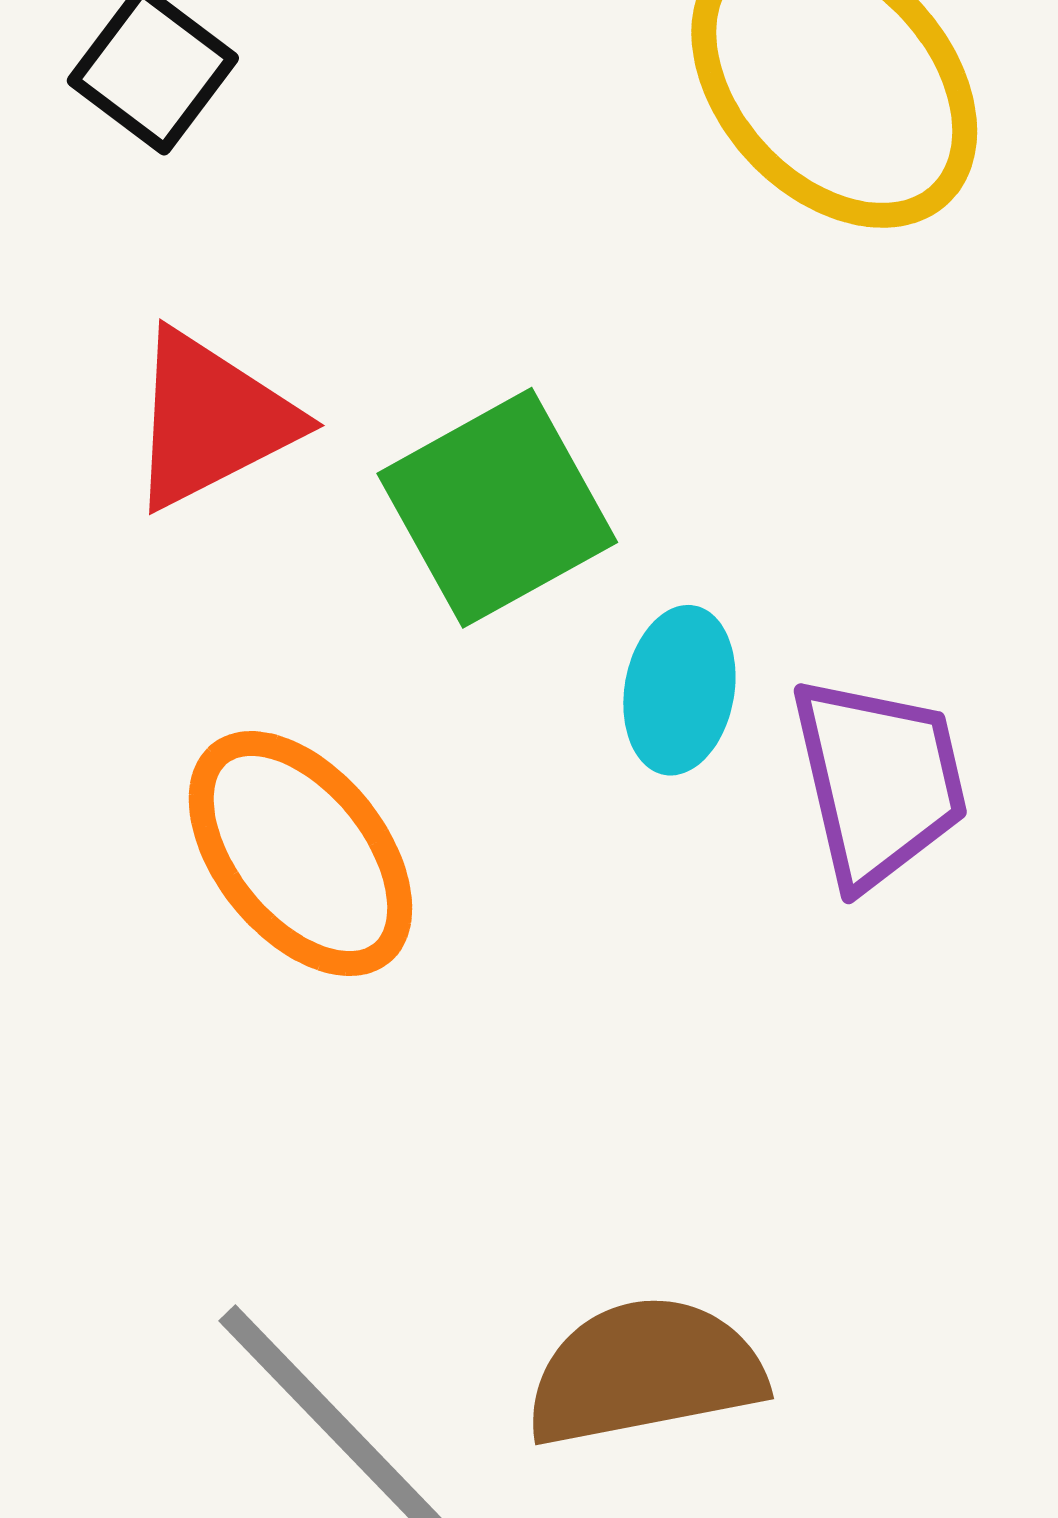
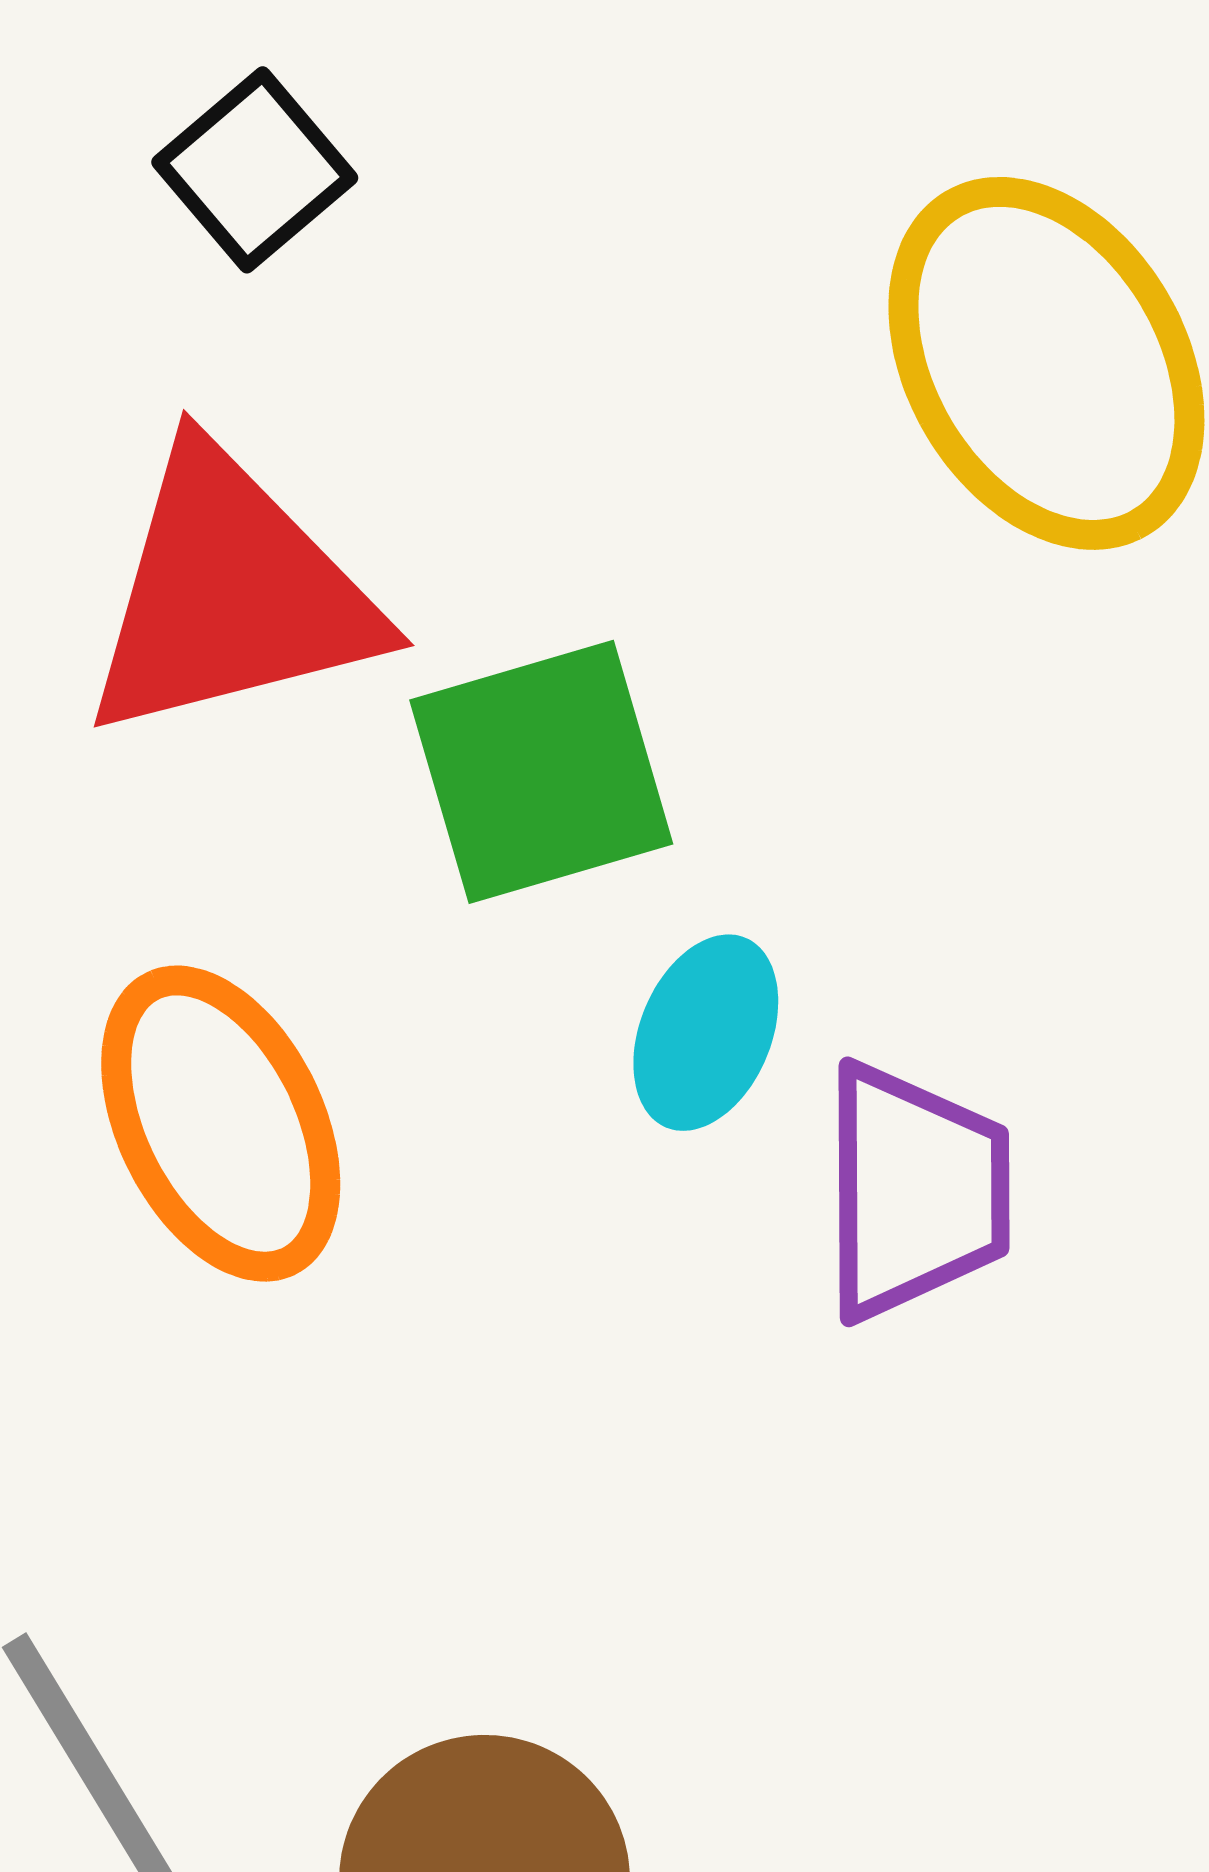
red triangle: (211, 420) -> (231, 594), size x1.4

